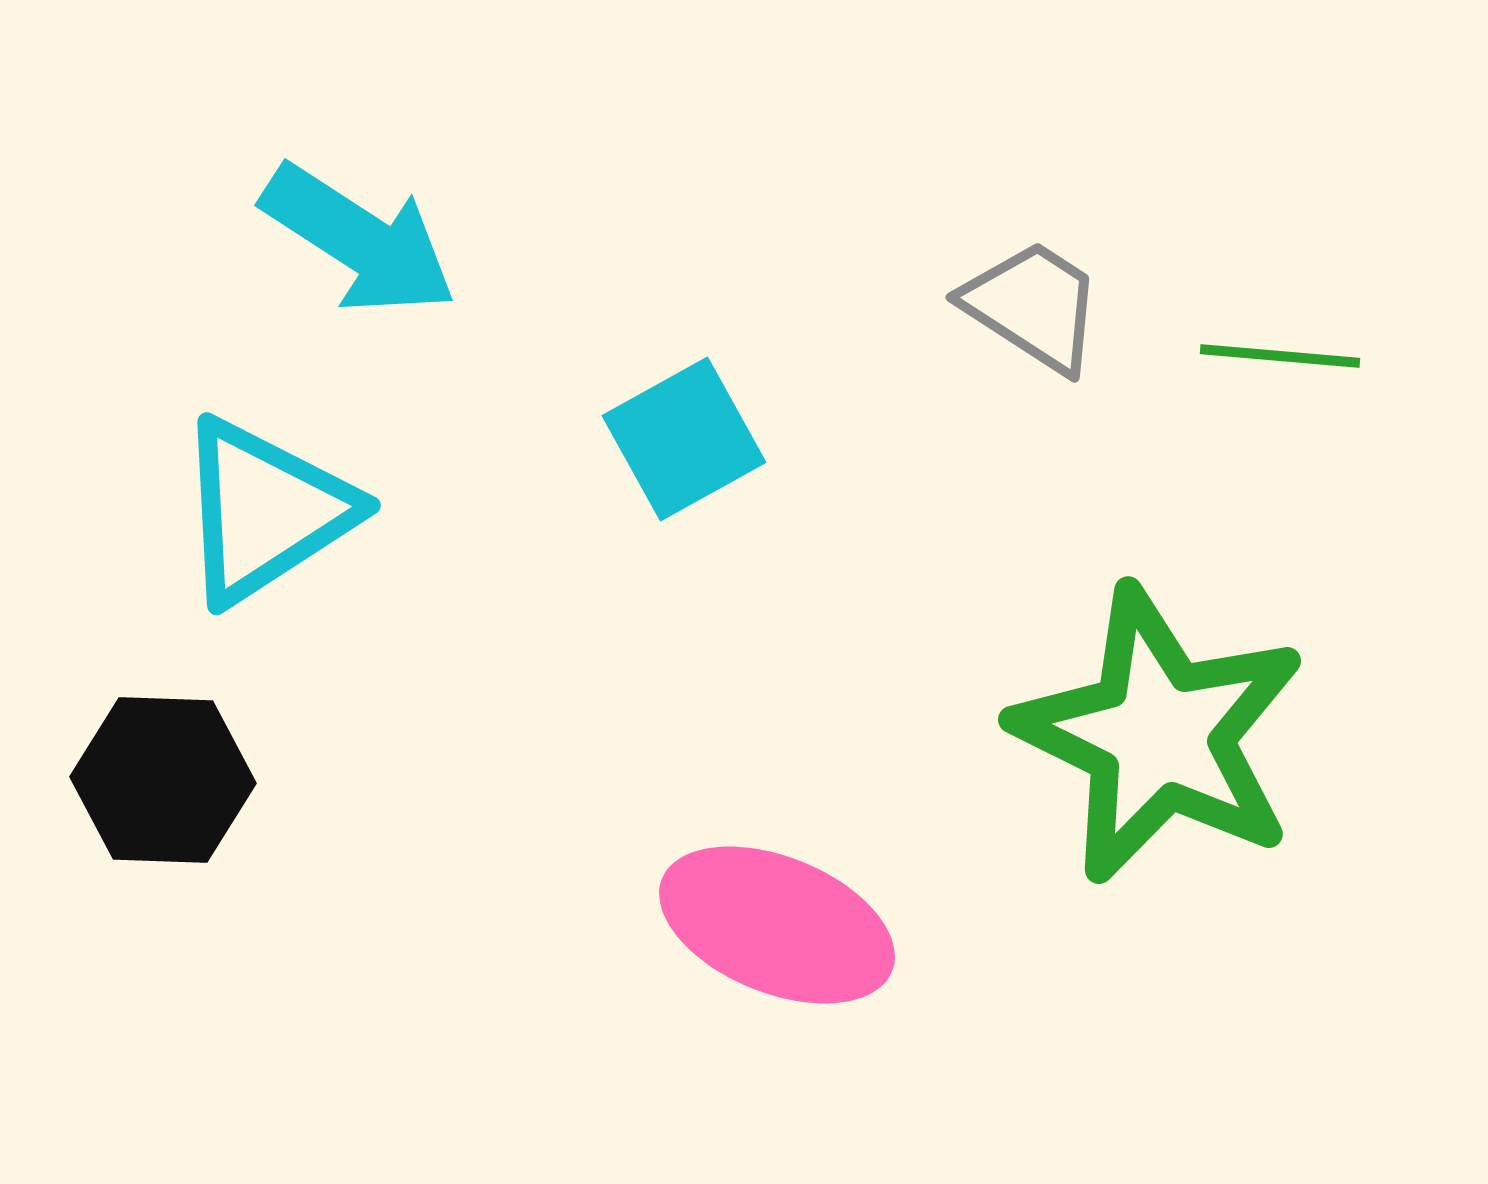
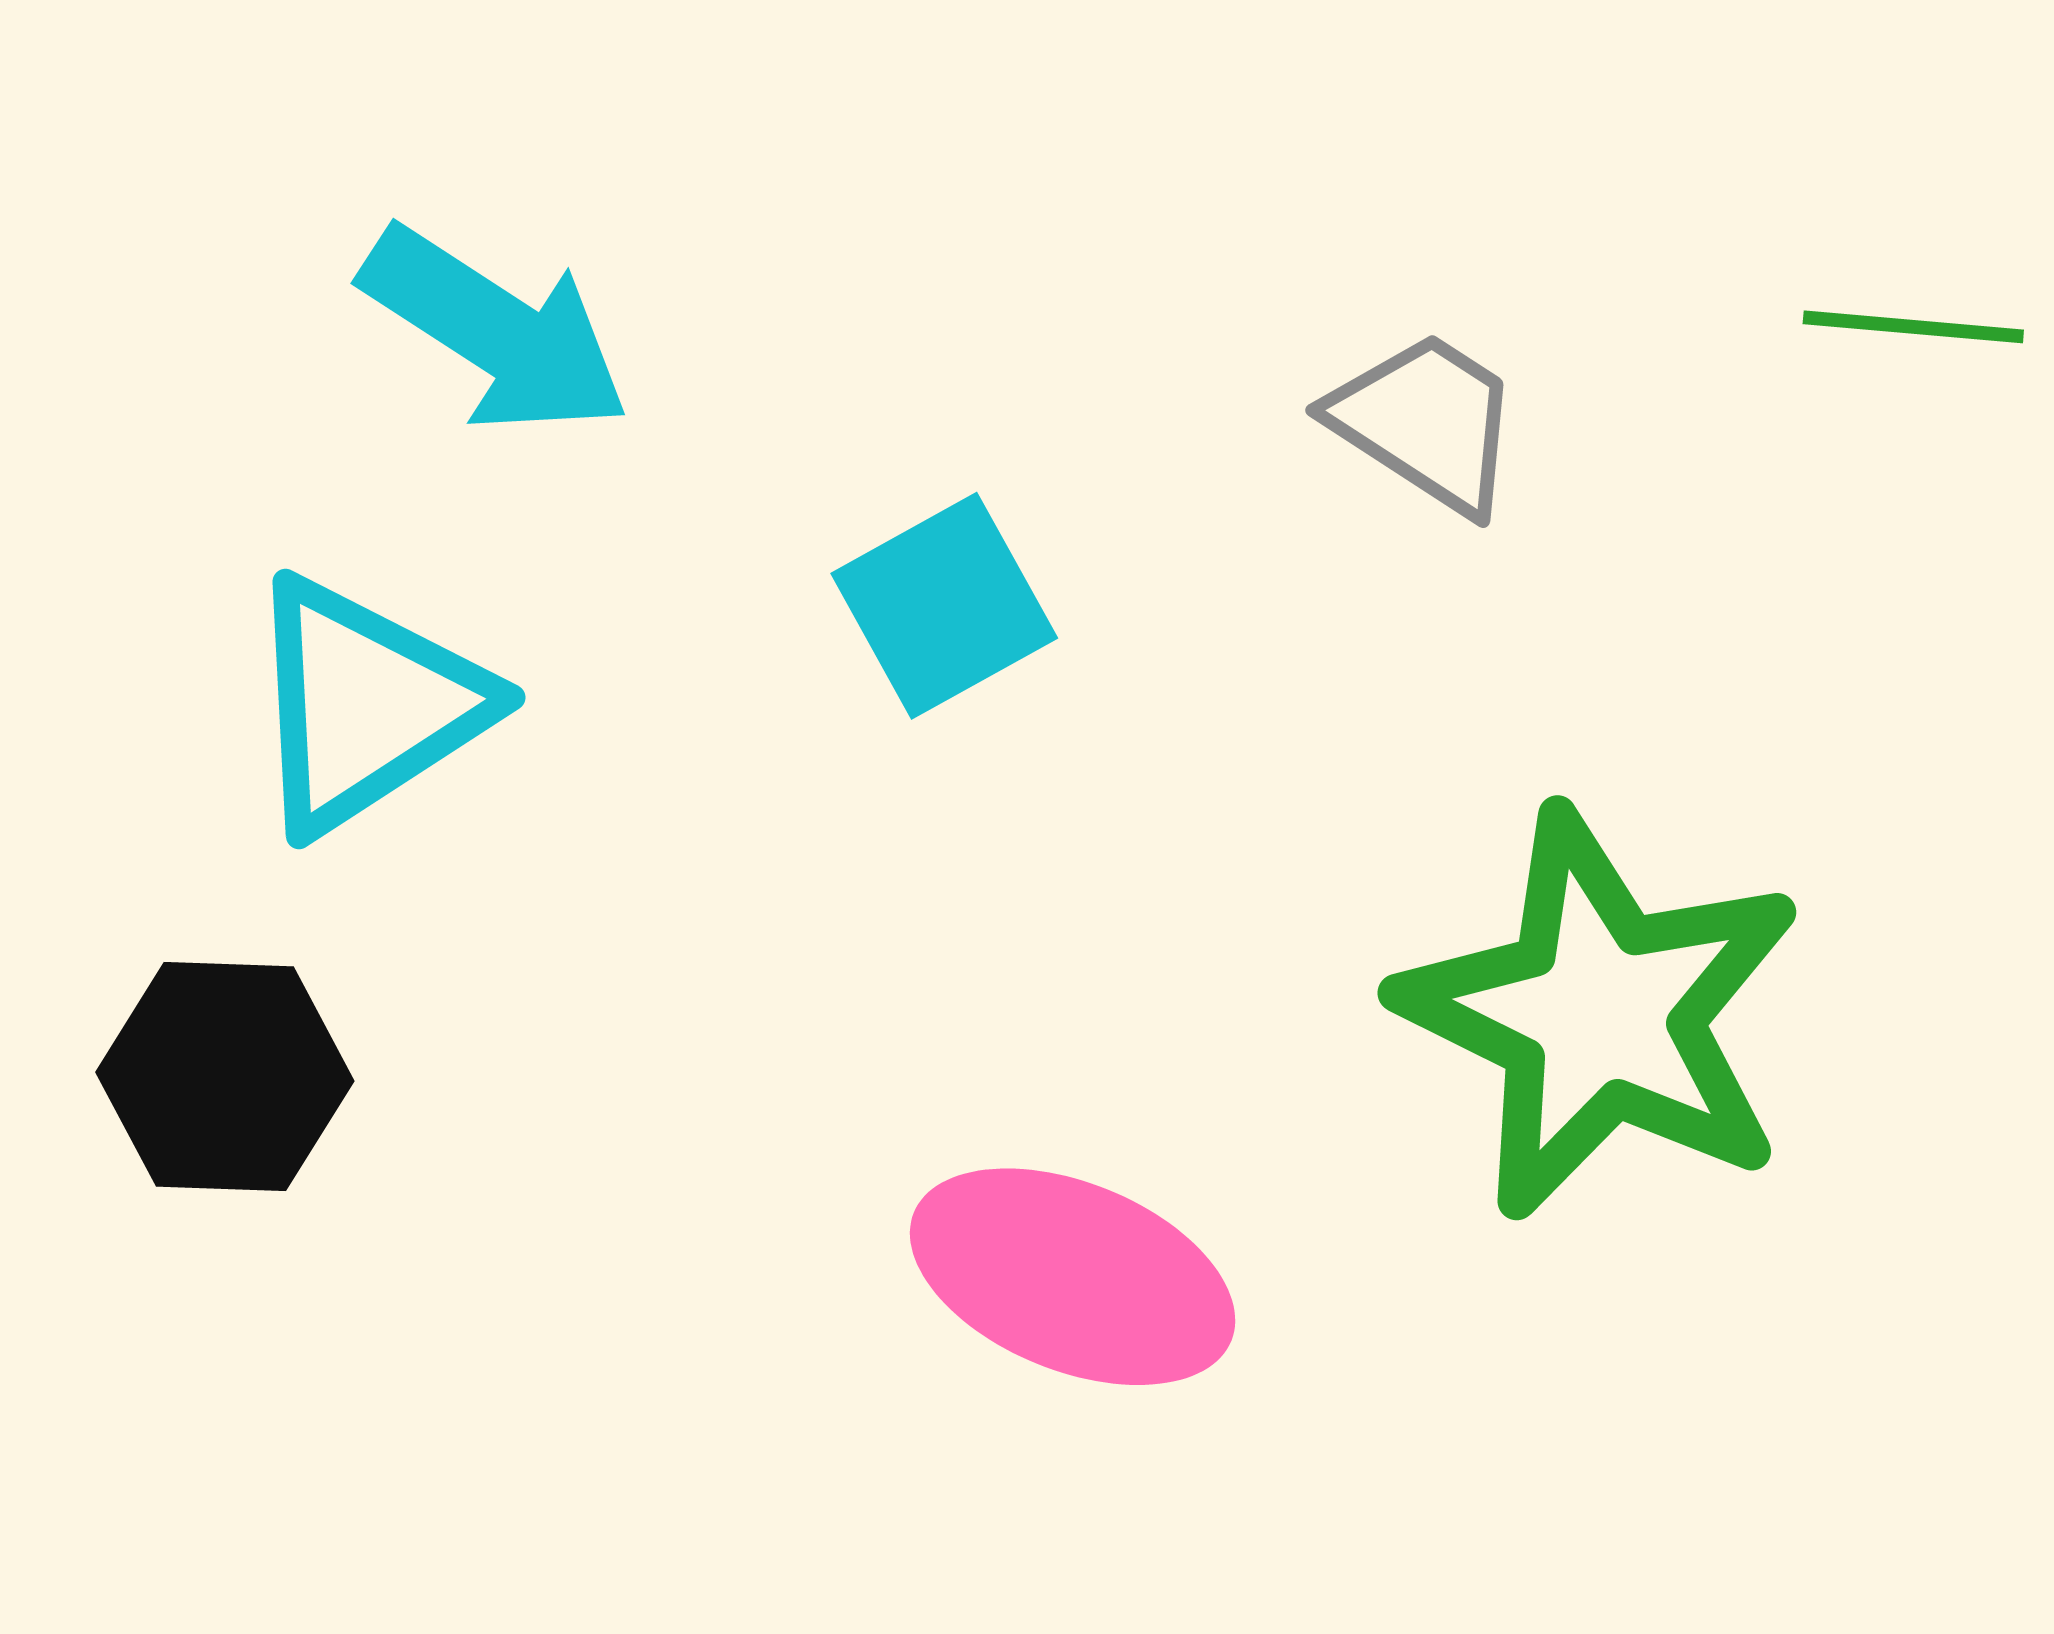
green line: (1280, 356) -> (1913, 327), moved

